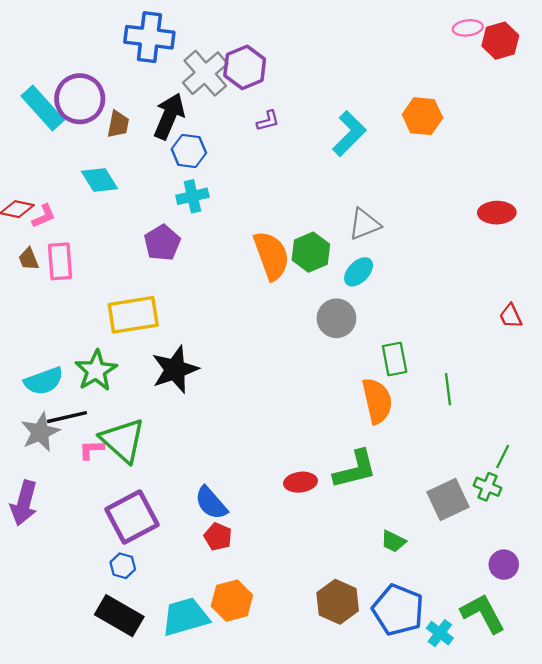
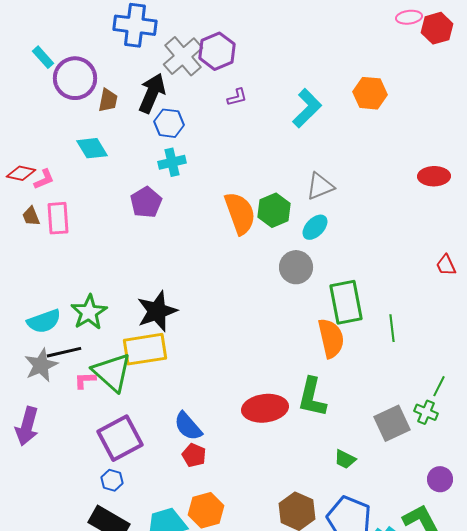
cyan rectangle: (43, 108) -> (43, 57), moved, size x0.6
yellow rectangle: (133, 315) -> (145, 349), moved
green rectangle: (395, 359) -> (346, 302), size x1.5
green L-shape: (355, 469) -> (312, 397), turned 117
red ellipse: (300, 482) -> (265, 408), size x1.6

